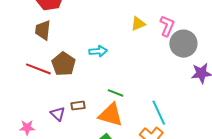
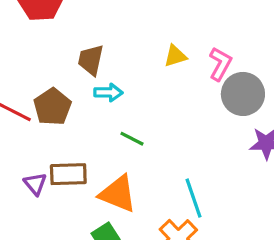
brown trapezoid: (43, 30) -> (91, 60), moved
green line: (116, 93) -> (132, 139), moved
brown rectangle: (78, 106) -> (68, 174), size x1.6

